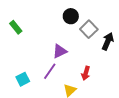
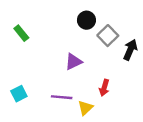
purple line: (50, 71) -> (62, 97), moved, turned 60
cyan square: (23, 79) -> (19, 94), moved

